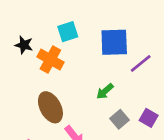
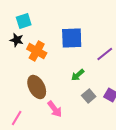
cyan square: (68, 32) -> (24, 21), moved
blue square: (114, 42) -> (72, 38), moved

